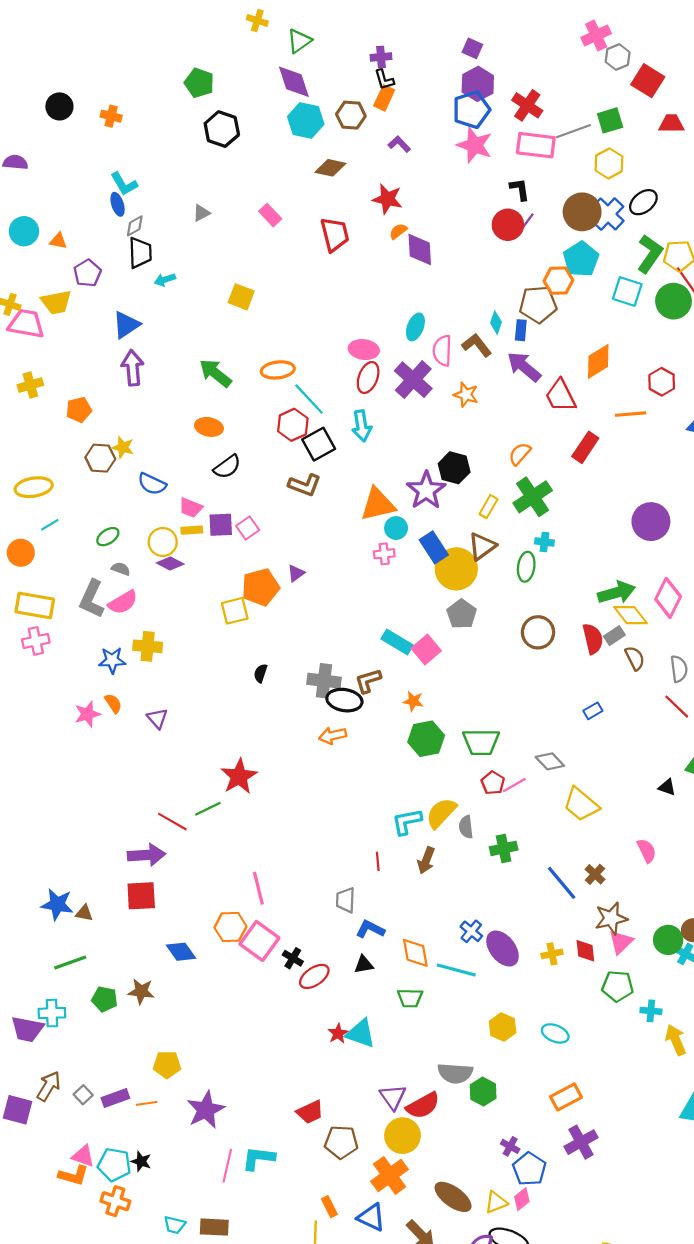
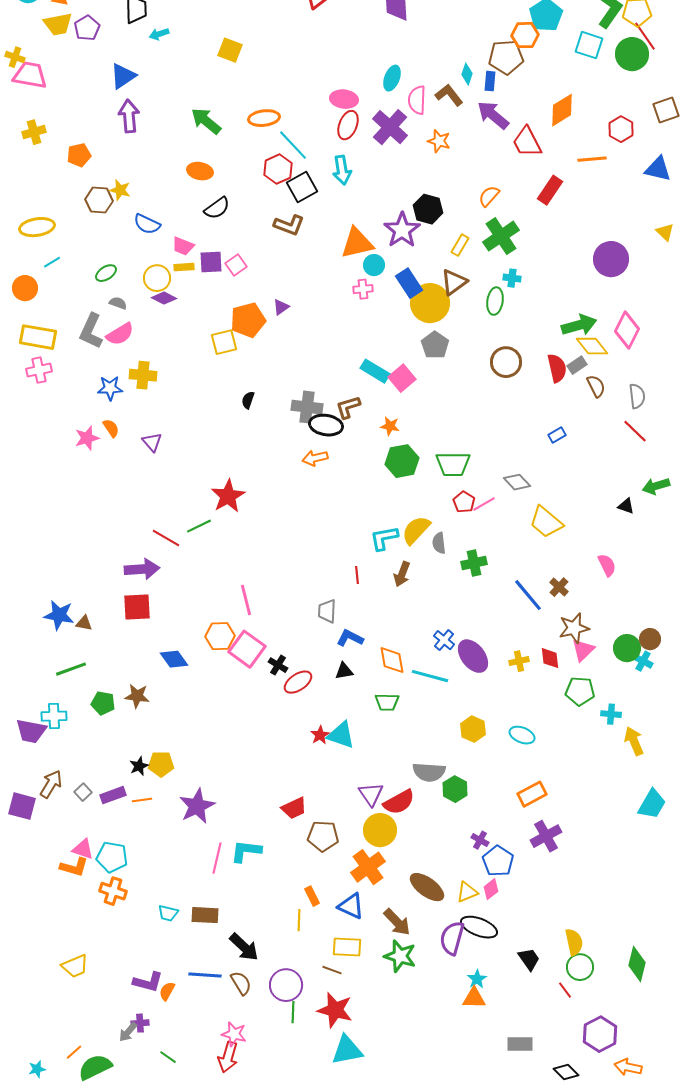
yellow trapezoid: (56, 302) -> (58, 24), moved
black star: (141, 1161) -> (139, 766), moved, turned 30

